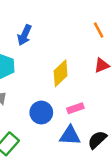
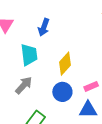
yellow diamond: (61, 73) -> (65, 64), moved

